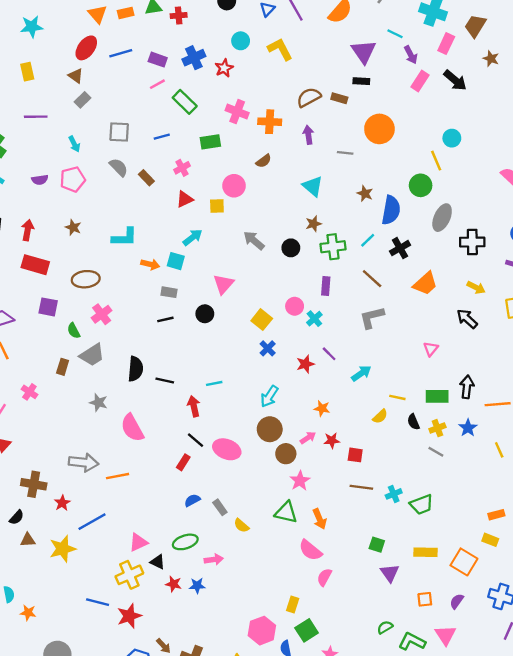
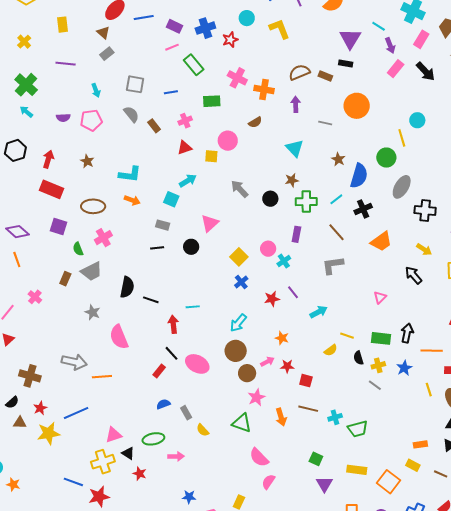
orange arrow: (150, 264) -> (132, 200), moved
red star: (62, 503) -> (40, 408), moved
orange arrow: (319, 519) -> (281, 417), moved
blue star: (197, 586) -> (189, 497), moved

